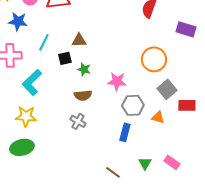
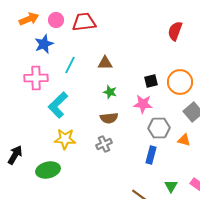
blue star: (18, 21) -> (44, 44), turned -30
black square: (65, 58) -> (151, 81), moved
yellow star: (26, 116) -> (65, 139), moved
gray cross: (78, 121) -> (104, 144), turned 35

